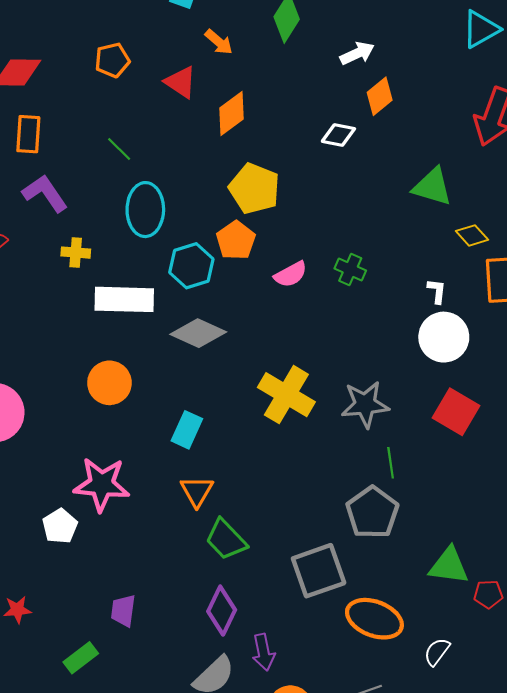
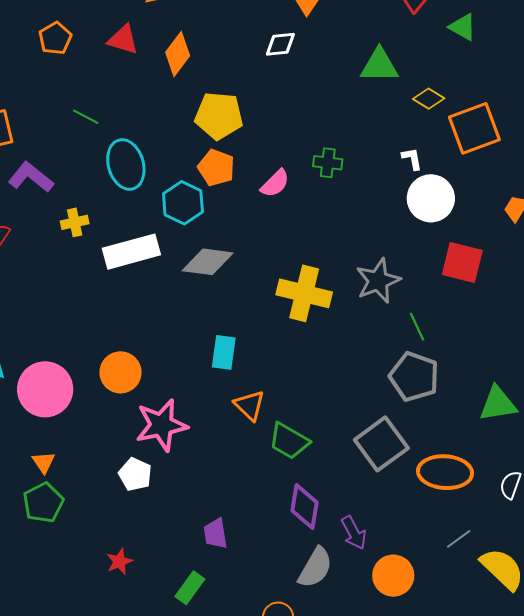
orange circle: (109, 383) -> (120, 372), moved

